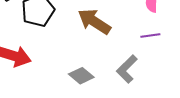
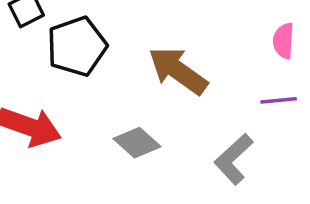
gray diamond: (81, 76) -> (137, 143), moved

